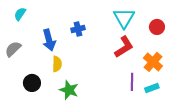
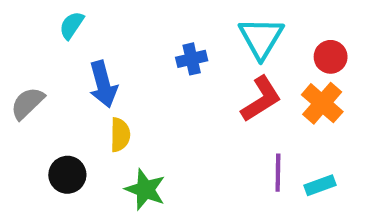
cyan semicircle: (20, 14) -> (72, 25), moved
blue cross: (78, 29) -> (192, 59), moved
orange cross: (153, 62) -> (322, 103), moved

